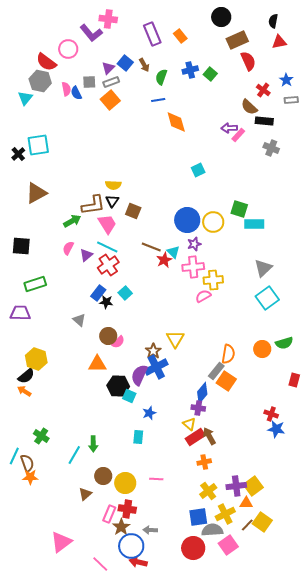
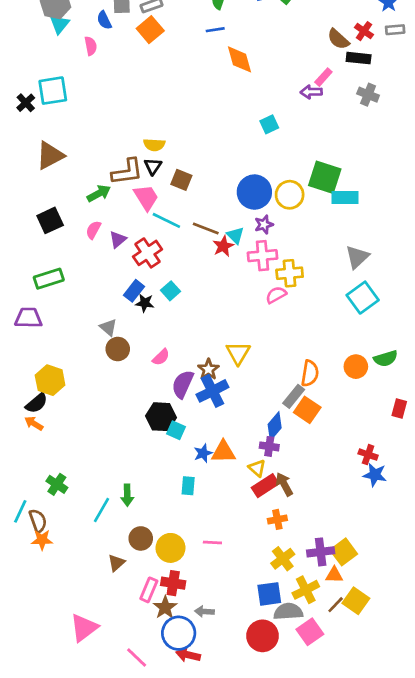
pink semicircle: (66, 89) -> (91, 46), moved
red cross: (263, 90) -> (364, 31), moved
cyan triangle: (25, 98) -> (60, 24), moved
purple arrow: (229, 128) -> (311, 92), moved
green square: (239, 209) -> (325, 177), size x1.4
black square: (21, 246) -> (50, 220), moved, turned -30
cyan line: (107, 247) -> (166, 220), moved
brown circle: (108, 336) -> (118, 349), moved
orange triangle: (97, 364) -> (223, 452), moved
purple semicircle: (139, 375) -> (183, 384), moved

